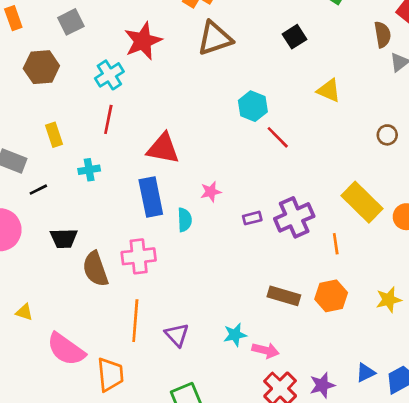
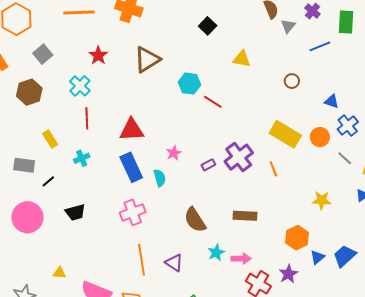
brown triangle: (215, 38) -> (147, 60), moved
red star: (143, 41) -> (98, 55), size x0.7
brown semicircle: (95, 269) -> (195, 220), moved
orange hexagon: (331, 296) -> (297, 238), moved
yellow star: (389, 300) -> (322, 200), turned 30

